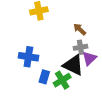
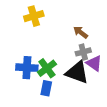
purple triangle: (89, 58) -> (94, 63), turned -35
green cross: (62, 80) -> (47, 68), moved

